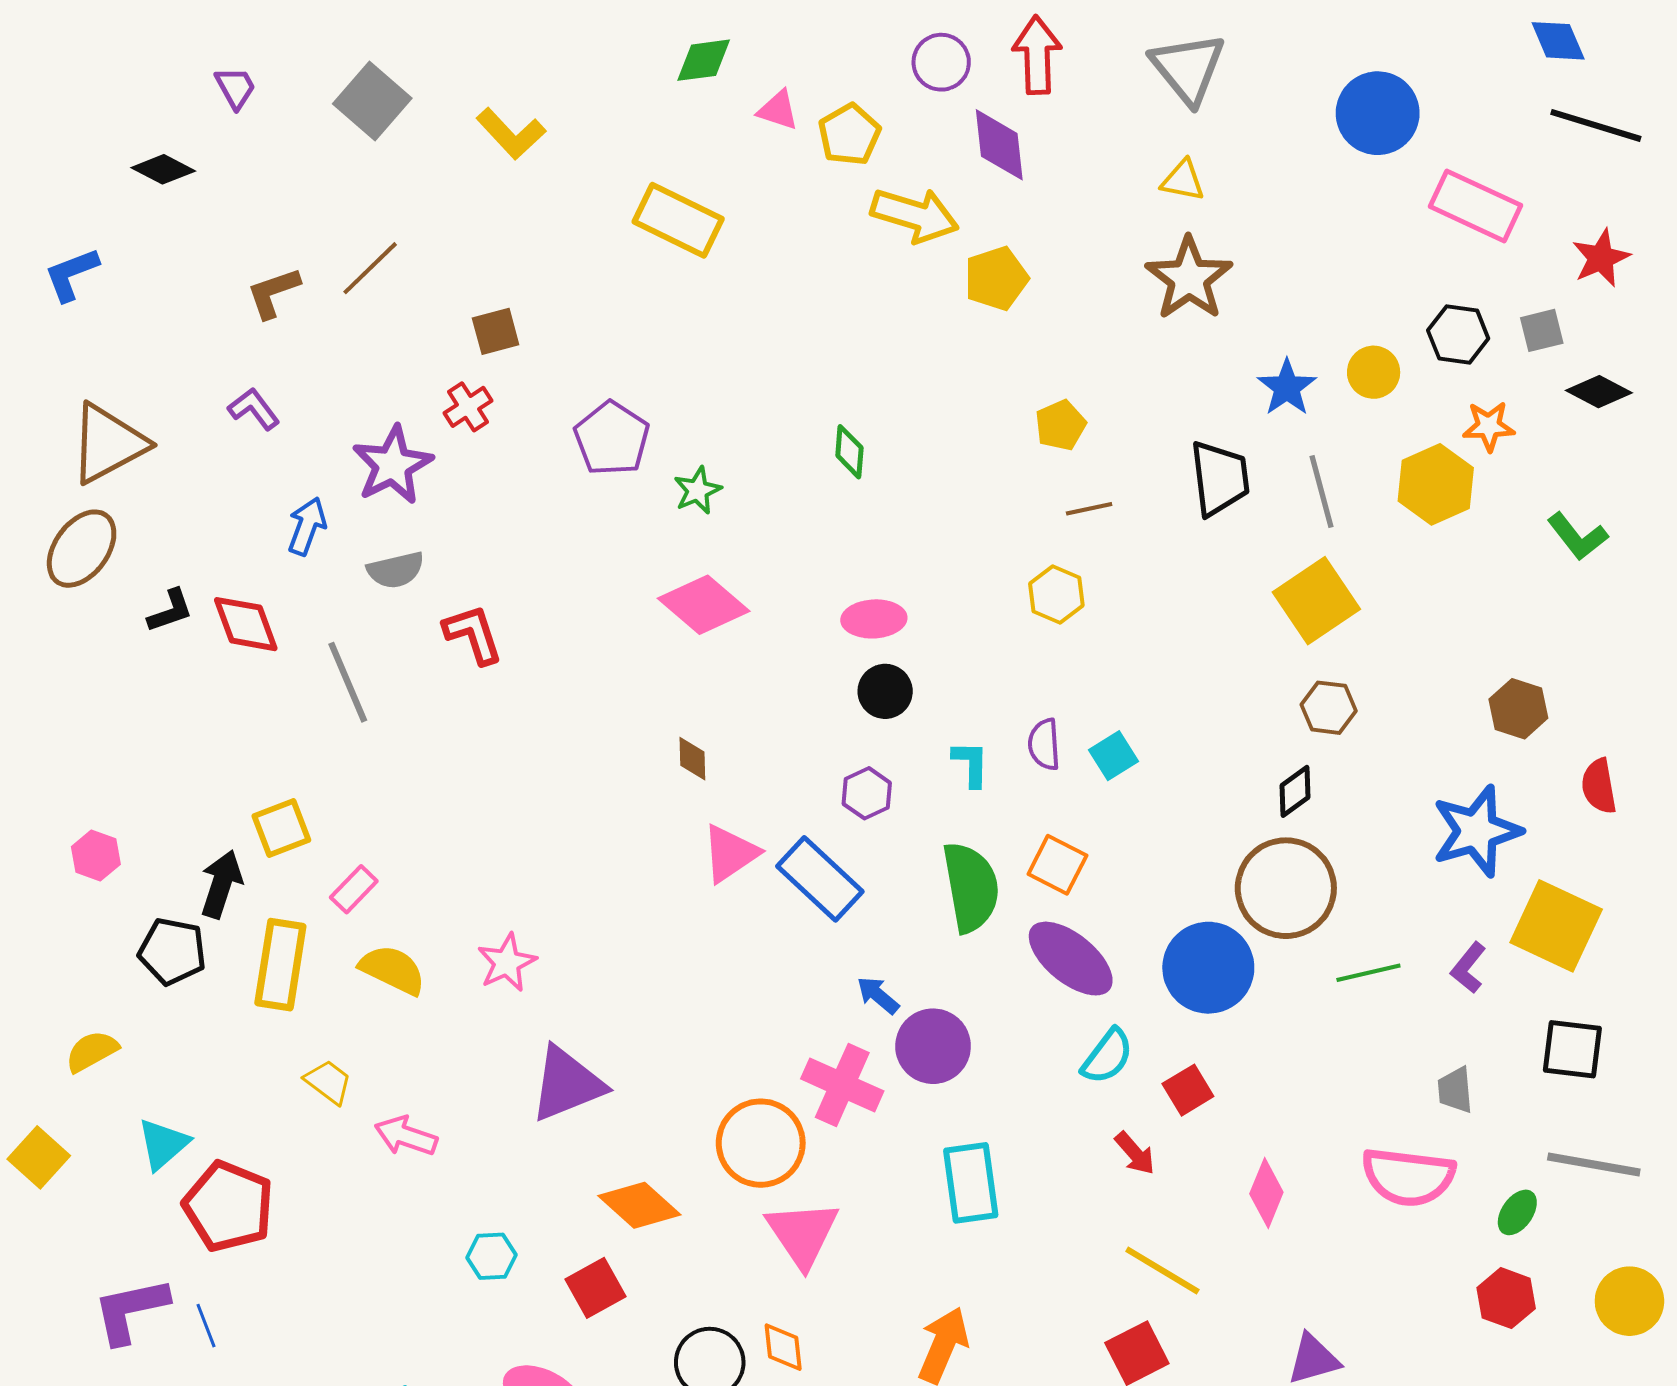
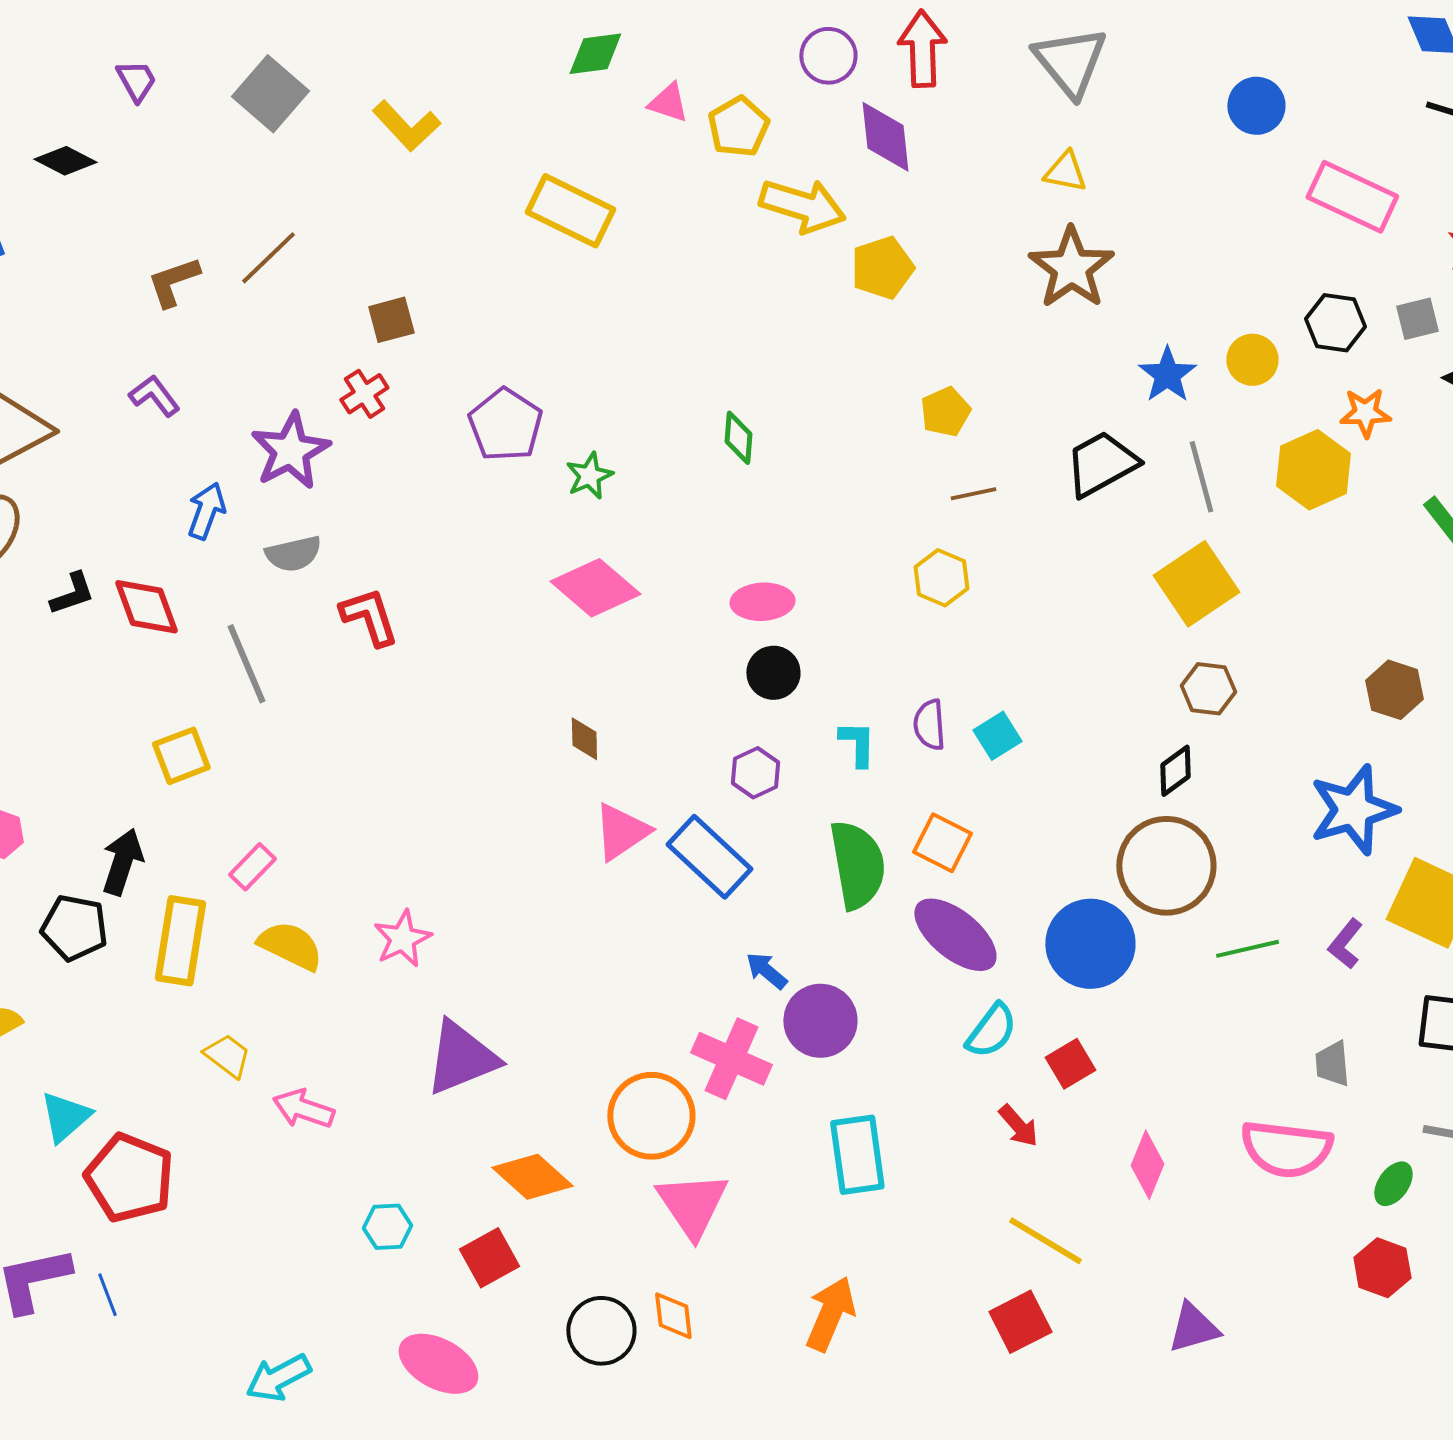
blue circle: (1378, 113) -> (1256, 106), size x0.7
black trapezoid: (1220, 478) -> (1101, 464), turned -112
yellow square: (281, 828) -> (181, 756), moved

